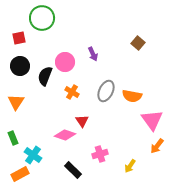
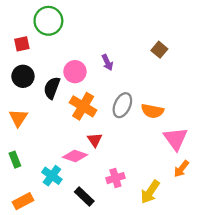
orange cross: (72, 92) -> (83, 106), size x1.6
cyan cross: (33, 155) -> (52, 176), moved
yellow arrow: (130, 166) -> (150, 192), size x1.5

